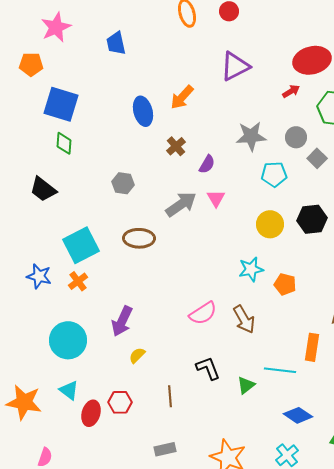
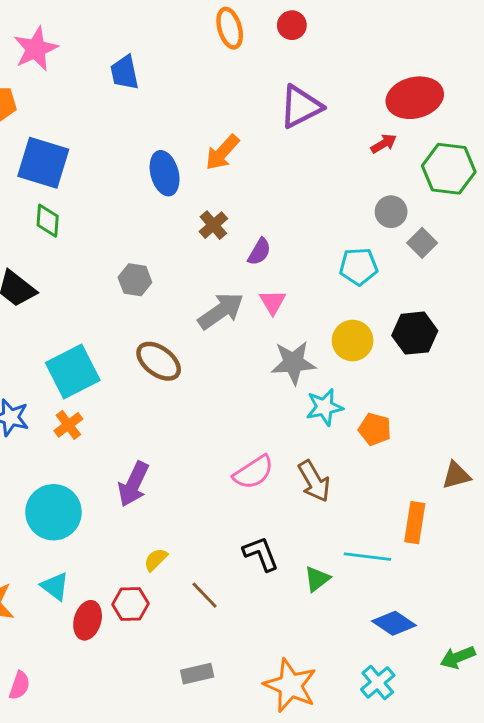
gray star: (251, 136) -> (293, 363), moved
brown ellipse: (139, 238) -> (159, 361), turned 36
yellow semicircle: (137, 355) -> (156, 560), moved
brown line: (170, 396) -> (205, 595), turned -40

